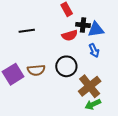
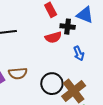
blue triangle: (96, 29) -> (85, 15), moved, turned 30
black circle: (66, 66) -> (52, 84), moved

